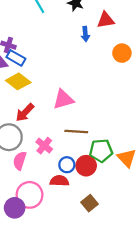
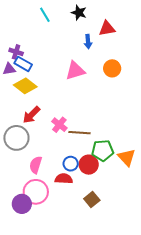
orange circle: (122, 53) -> (112, 68), moved
pink triangle: (63, 99) -> (75, 71), moved
pink cross: (44, 146) -> (59, 125), moved
pink semicircle: (20, 161) -> (36, 165), moved

